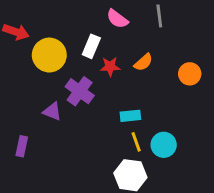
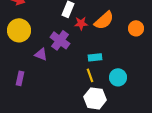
yellow circle: (49, 55) -> (19, 30), moved
orange semicircle: (143, 62) -> (104, 20), size x1.5
yellow line: (136, 142) -> (90, 75), moved

